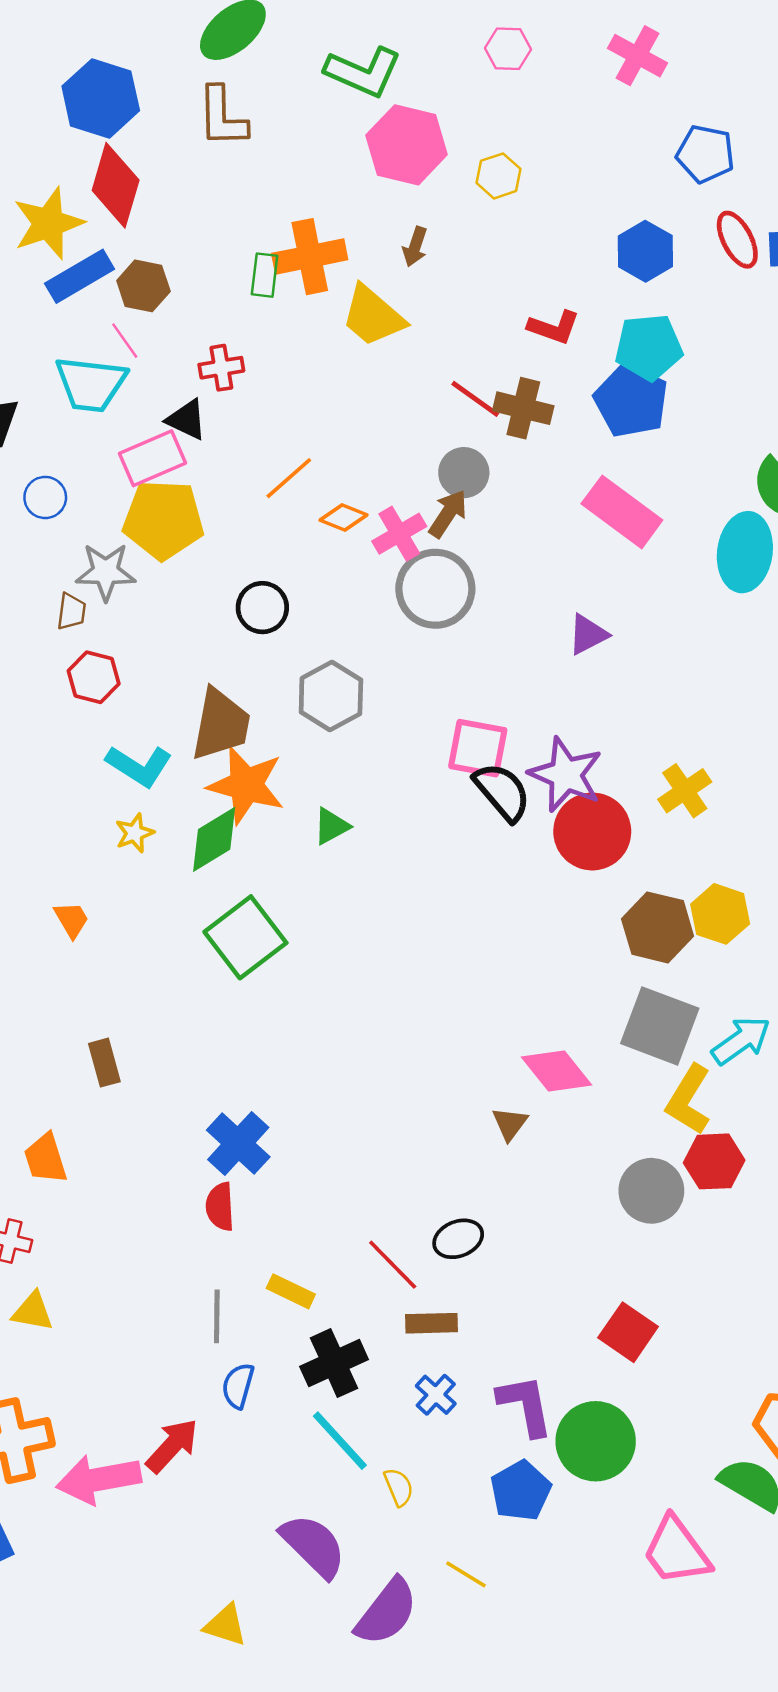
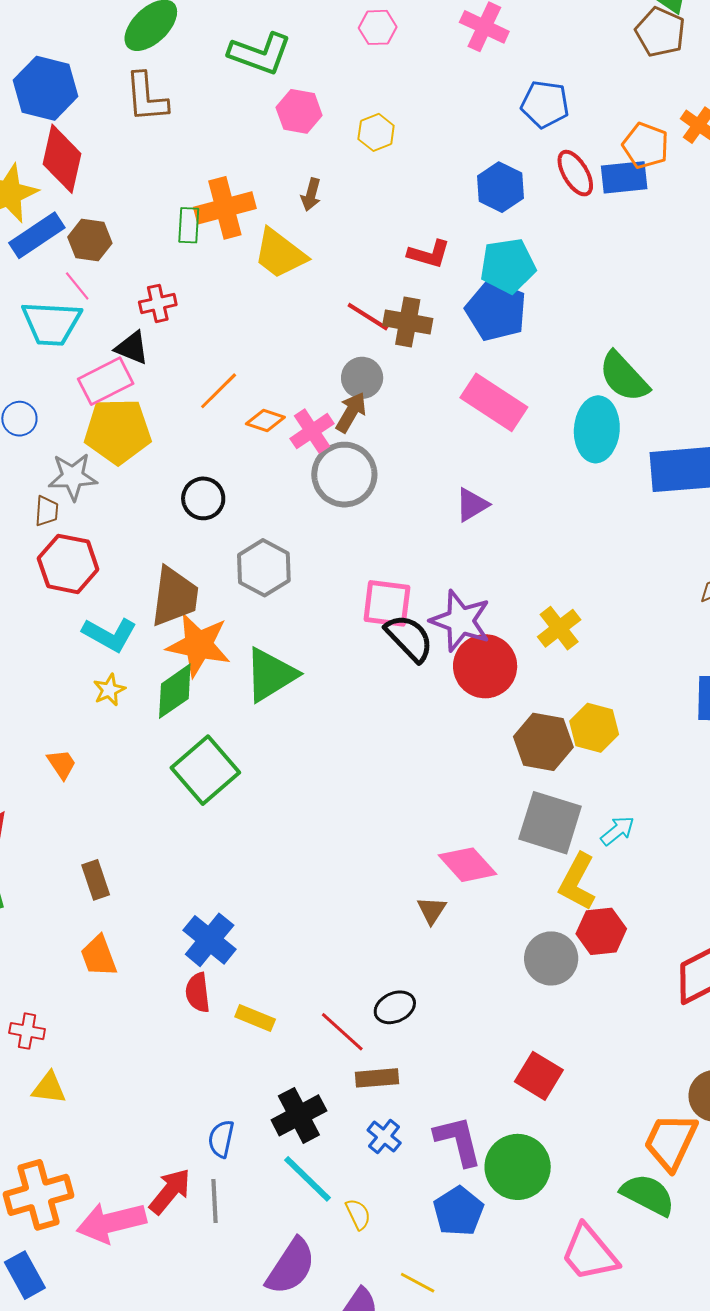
pink hexagon: (407, 145) -> (299, 111), size x0.7
red hexagon: (94, 677) -> (68, 564), size x1.4
green triangle: (331, 826) -> (271, 675), size x1.8
cyan arrow: (741, 1041) -> (617, 831), size x0.7
orange trapezoid: (46, 1159) -> (99, 956), moved
yellow rectangle: (291, 1291) -> (255, 1018), moved
gray line: (217, 1316) -> (214, 1201), moved
purple semicircle: (313, 1546) -> (291, 1266), turned 82

